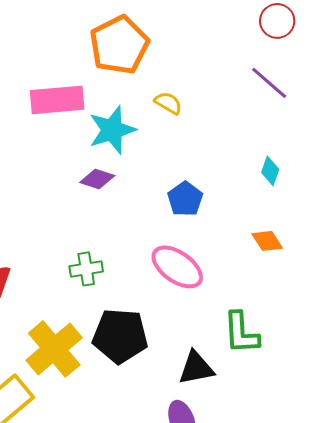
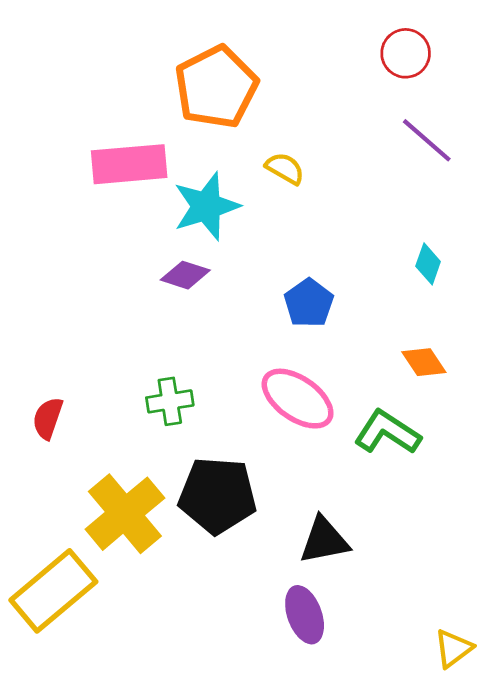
red circle: (277, 21) -> (406, 53), moved
green L-shape: (241, 333) -> (387, 432), moved, turned 126

